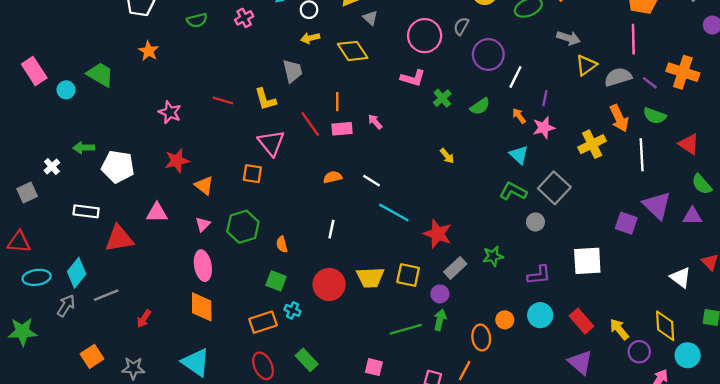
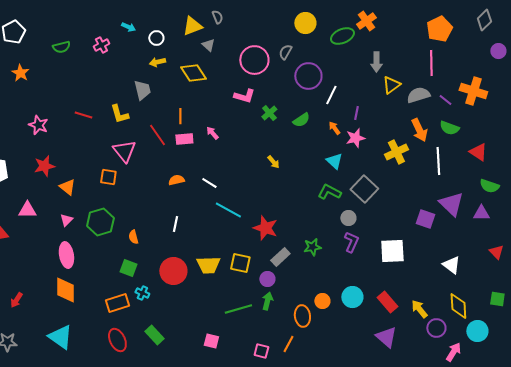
gray arrow: (568, 38) -> (376, 62), turned 72
green semicircle: (702, 184) -> (489, 186), turned -30
purple L-shape: (539, 275) -> (351, 242), moved, turned -60
white triangle: (681, 277) -> (451, 265), moved

